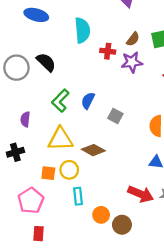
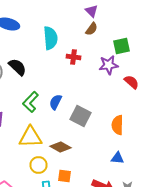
brown semicircle: (133, 39) -> (92, 29), moved
purple star: (132, 62) -> (108, 65), moved
gray square: (115, 116) -> (80, 116), size x1.5
orange square: (48, 173) -> (64, 176), moved

